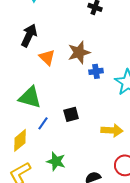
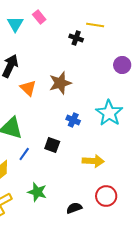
blue cross: (96, 71) -> (73, 120), moved, turned 32
black square: (71, 114) -> (52, 145), turned 35

